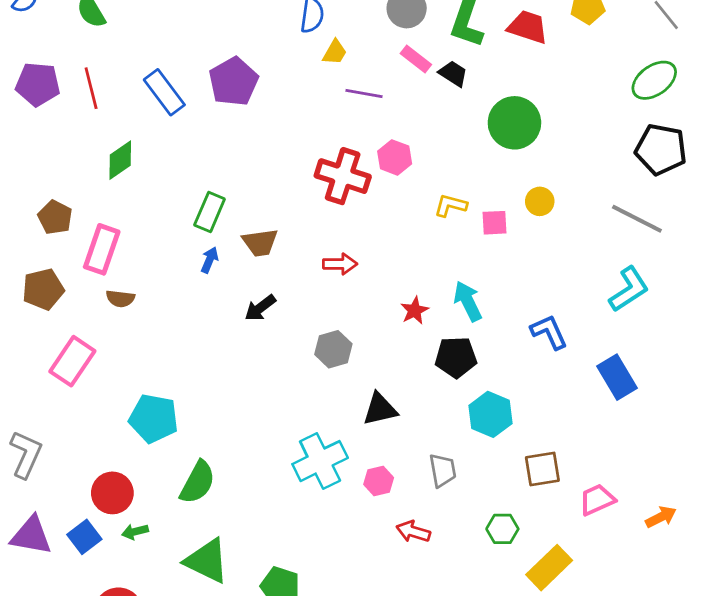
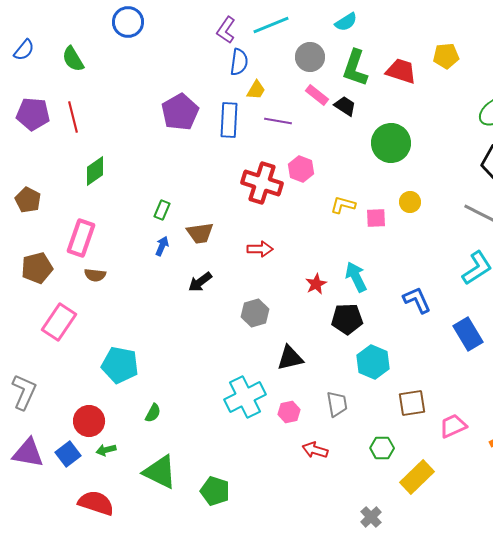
blue rectangle: (164, 92) -> (229, 120), moved, turned 40
green rectangle: (210, 212) -> (162, 210), size x0.7
brown pentagon: (55, 217) -> (28, 200), moved
green semicircle: (198, 482) -> (153, 413), size x0.6

